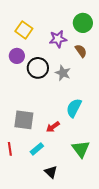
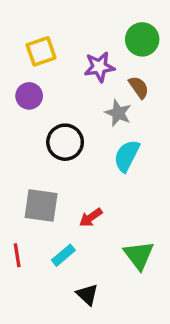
yellow square: (24, 30) -> (41, 51), turned 36
black circle: (38, 68) -> (65, 142), moved
gray star: (63, 73) -> (118, 113), moved
cyan semicircle: (74, 108) -> (127, 156), moved

